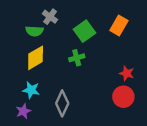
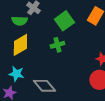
gray diamond: (62, 103) -> (44, 86), turned -65

